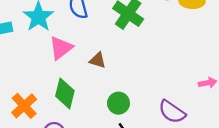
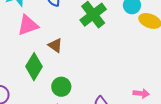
green diamond: (65, 93) -> (34, 67), moved

